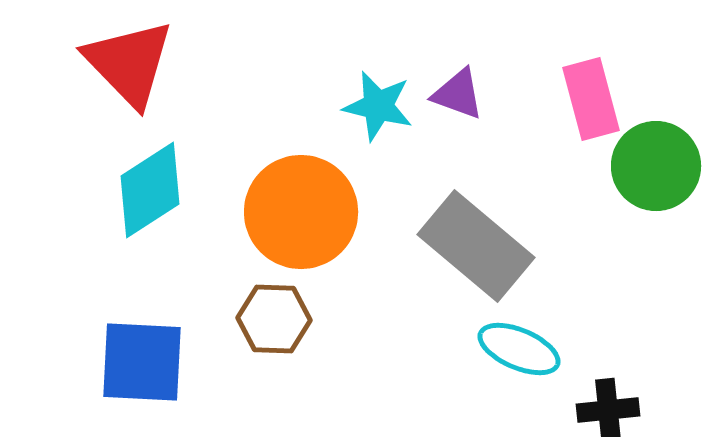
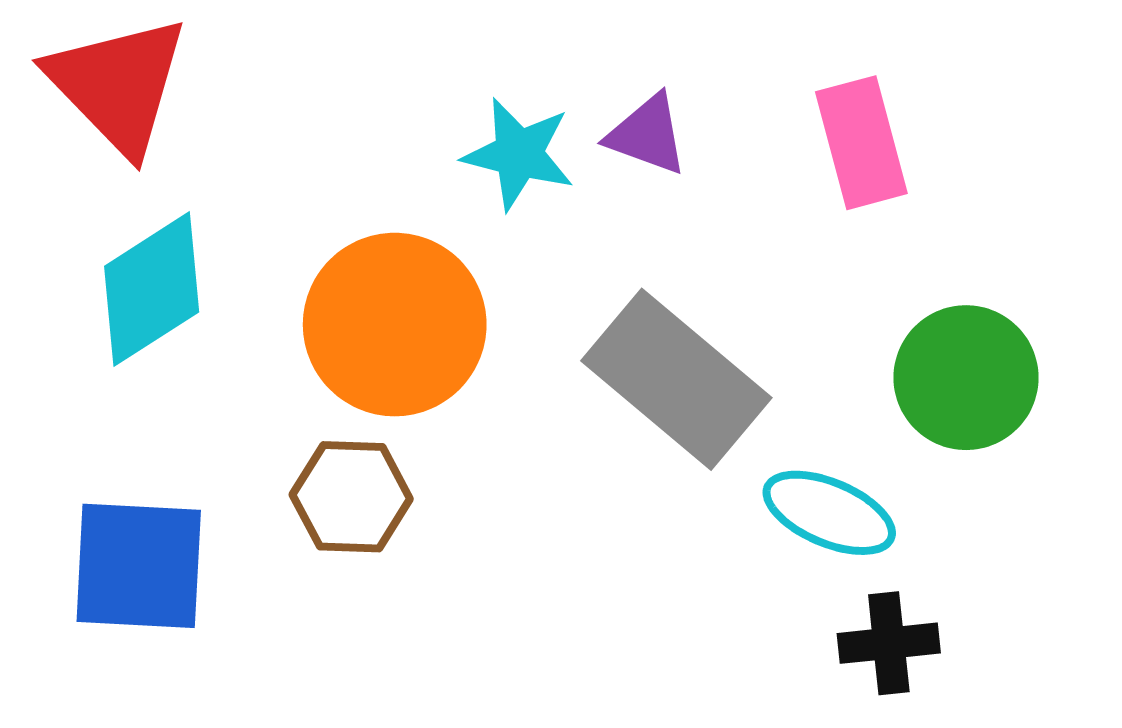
green circle: (656, 166) -> (966, 378), moved
cyan ellipse: (519, 349) -> (829, 513), moved

